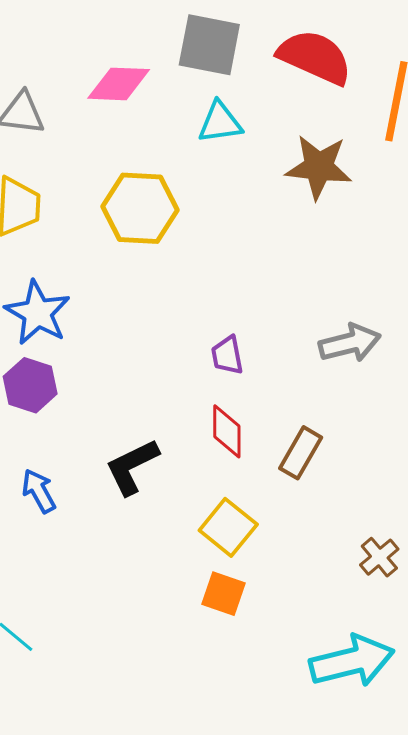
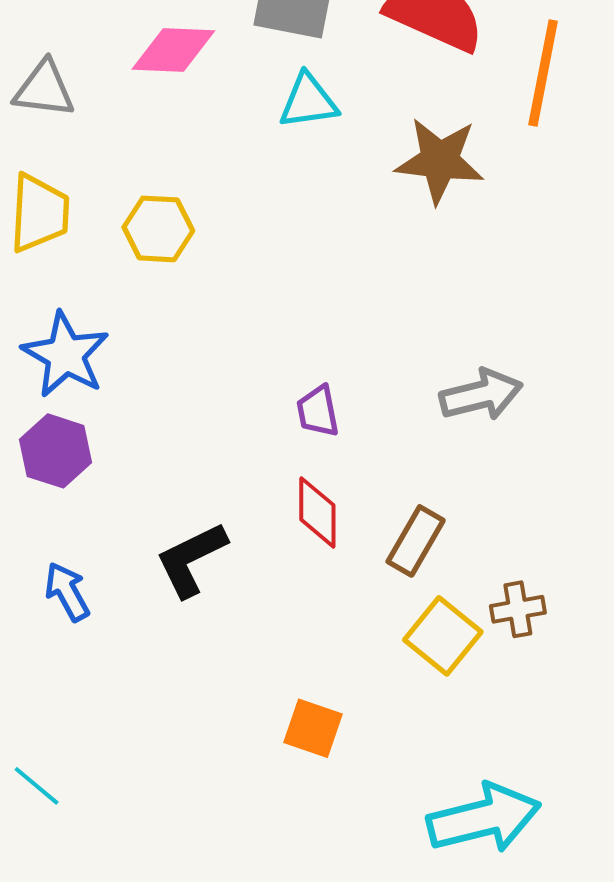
yellow hexagon: (140, 208) -> (158, 229), moved, size x0.7
yellow square: (228, 527) -> (443, 636), moved
brown cross: (379, 557) -> (518, 609), moved, turned 30

